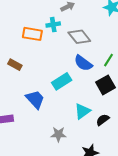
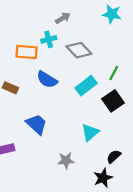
blue semicircle: (83, 63) -> (47, 80), moved
cyan rectangle: (62, 81) -> (86, 86), moved
black semicircle: (103, 120) -> (114, 157), moved

